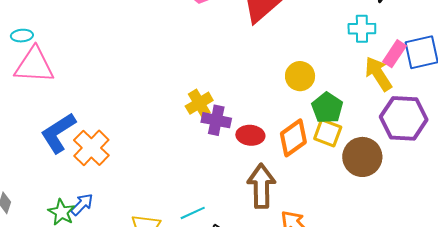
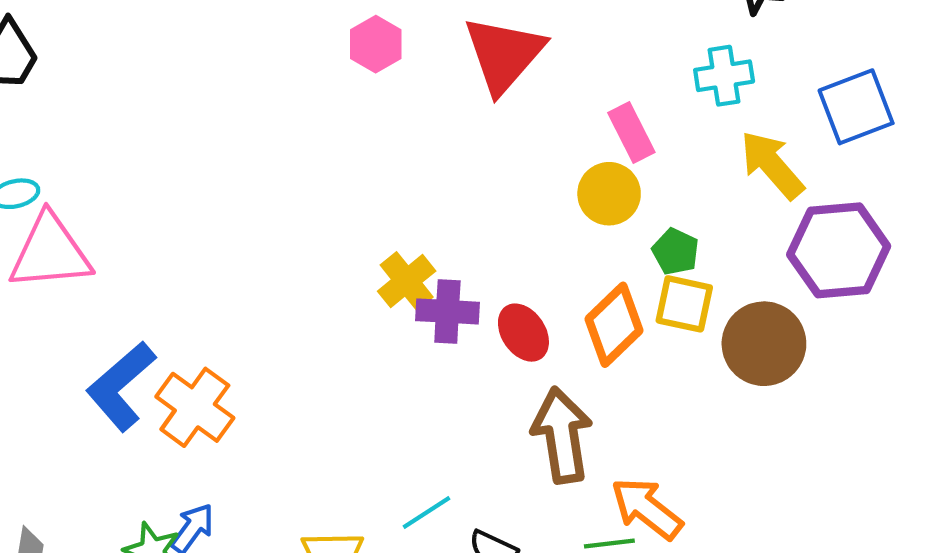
pink rectangle: (395, 54) -> (631, 132), moved, turned -52
green pentagon: (327, 108) -> (676, 252), size x0.7
red ellipse: (250, 135) -> (523, 333), turned 60

